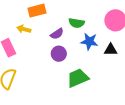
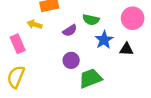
blue star: (89, 41) -> (104, 40), turned 30
purple circle: (59, 54) -> (71, 60), moved

